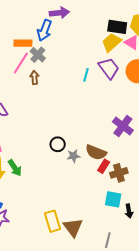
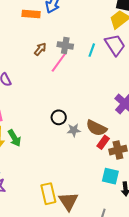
gray cross: (38, 55) -> (65, 45), moved, turned -35
pink line: (21, 63) -> (59, 62), moved
brown arrow: (34, 77) -> (40, 49), turned 40

